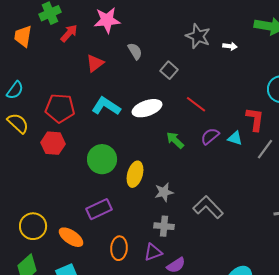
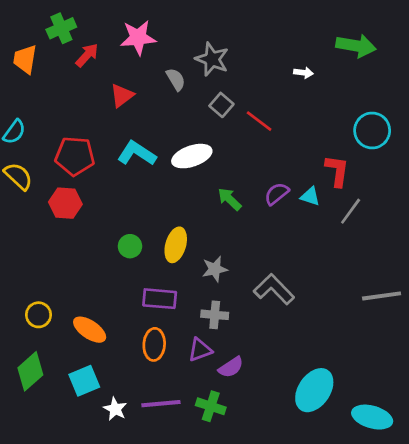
gray star: (198, 36) -> (212, 59), moved
red line: (196, 104) -> (259, 121), moved
green circle: (102, 159) -> (130, 246), moved, size x0.6
purple rectangle: (99, 209) -> (160, 299), moved, turned 30
yellow circle: (33, 226) -> (38, 315), size x0.7

